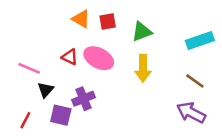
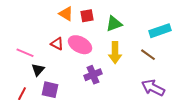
brown line: (195, 81) -> (148, 55), moved
purple cross: (84, 99) -> (93, 75), moved

